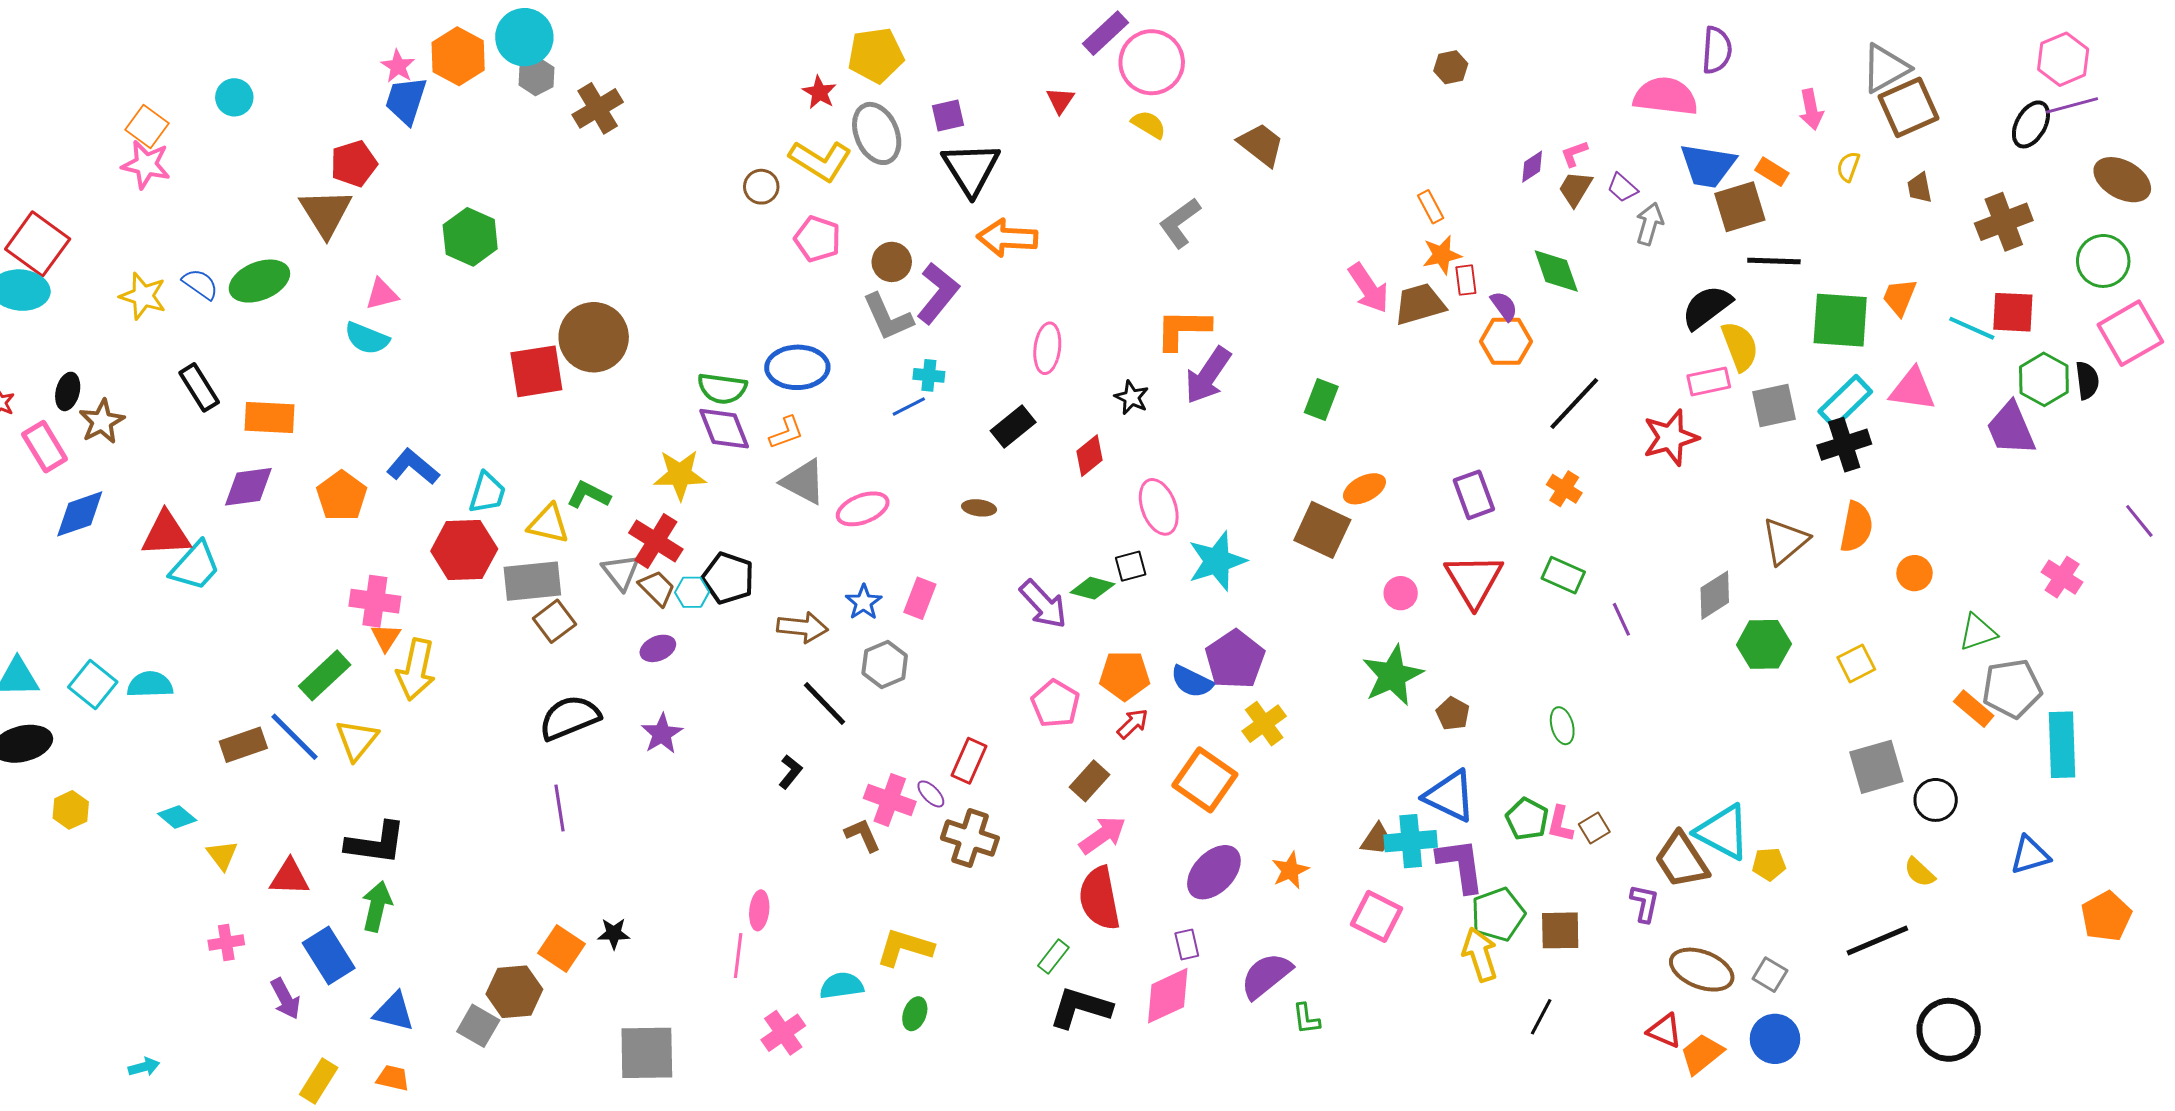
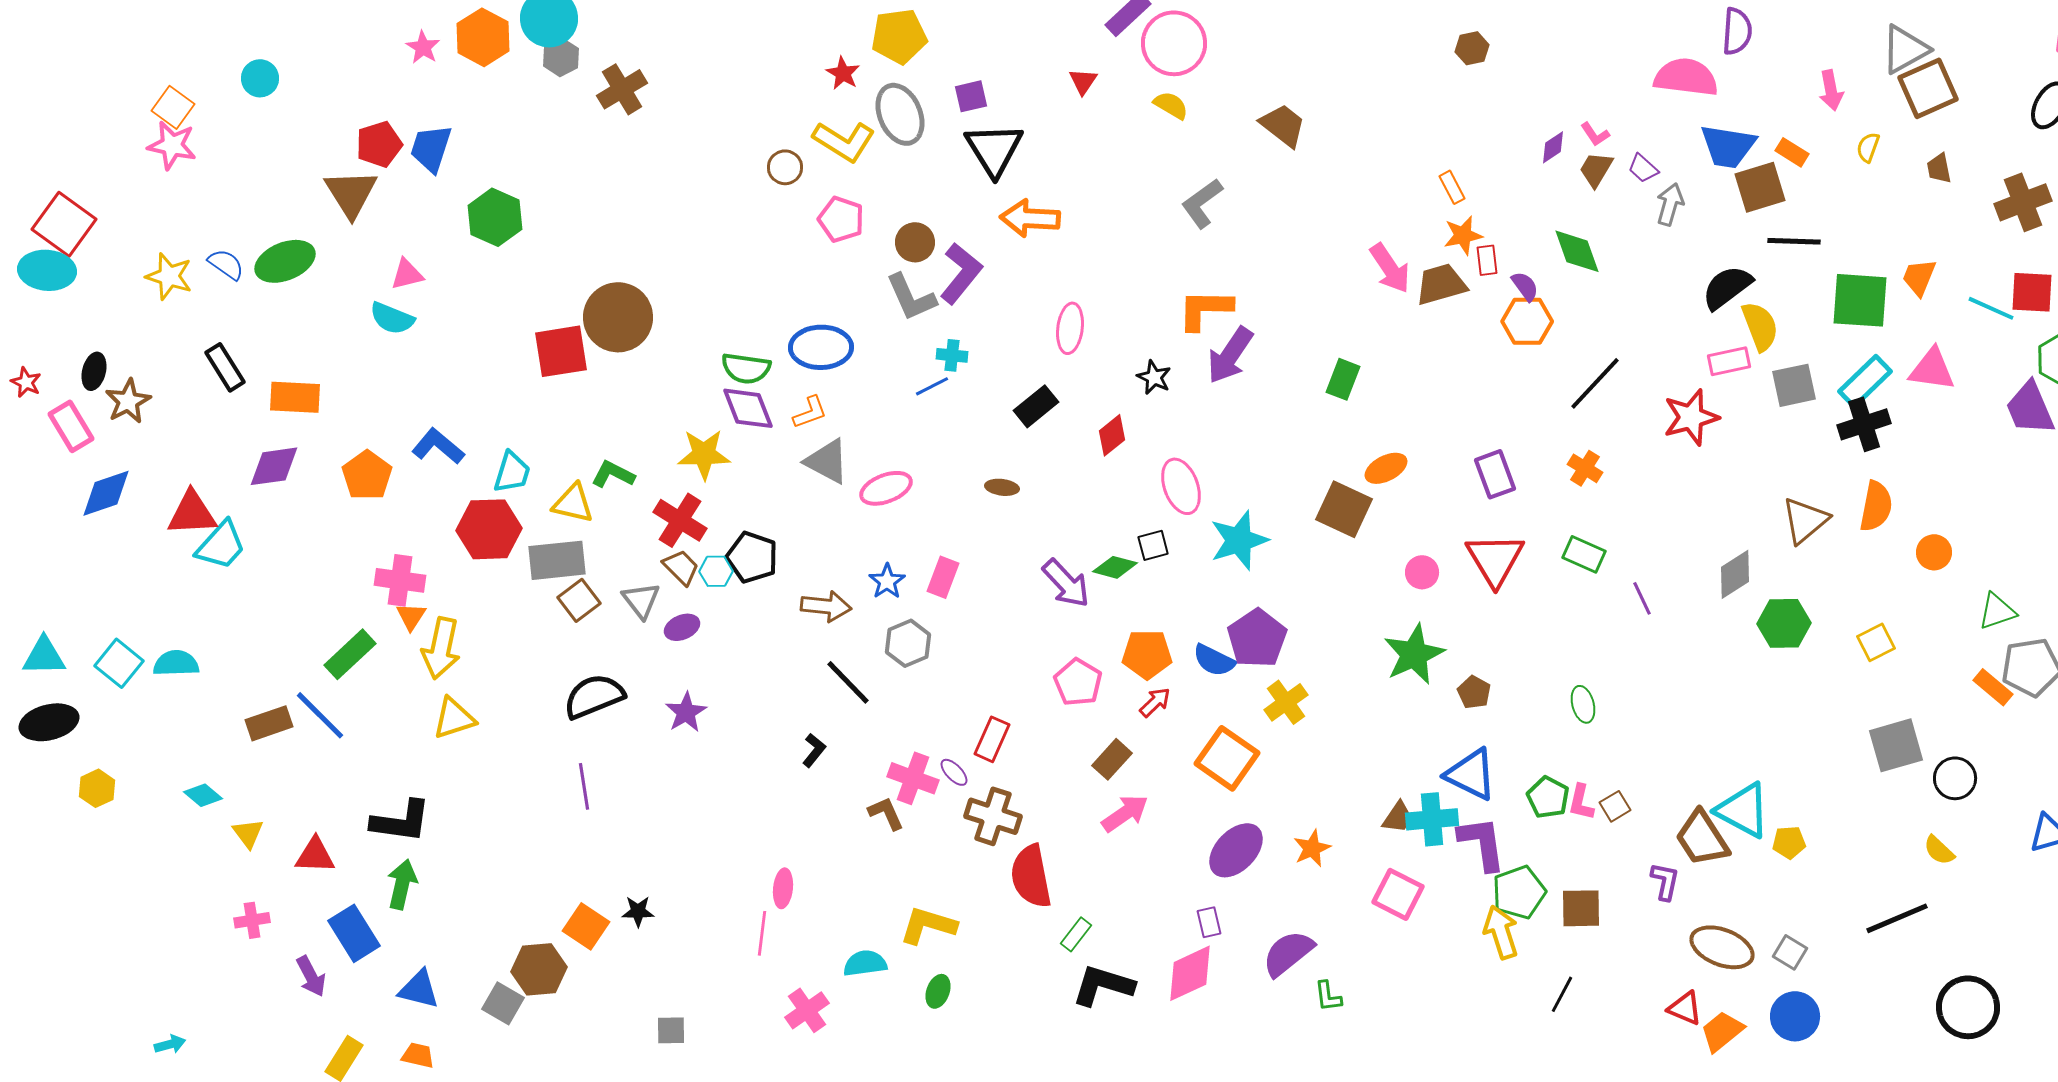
blue trapezoid: (406, 100) -> (431, 148), moved
pink L-shape: (1574, 154) -> (1595, 134), turned -104
gray triangle: (621, 572) -> (641, 600), moved
yellow triangle: (357, 740) -> (454, 718), moved, turned 33
red semicircle: (1099, 898) -> (1031, 876), moved
gray square: (647, 1053) -> (671, 1030), size x0.5

